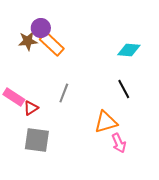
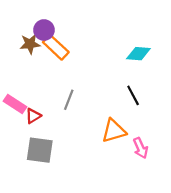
pink arrow: (119, 143) -> (141, 148), moved

